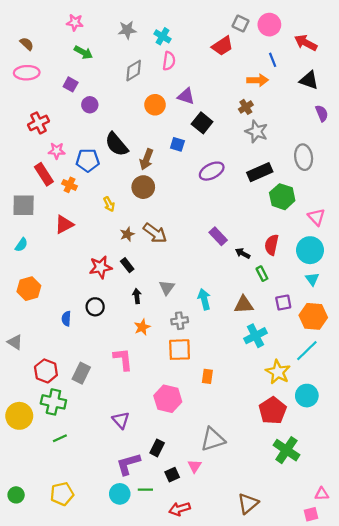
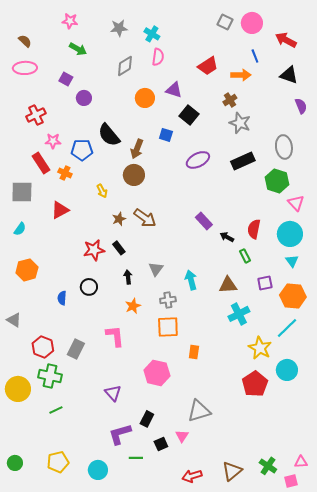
red trapezoid: (222, 46) -> (208, 66), moved
green hexagon: (282, 197) -> (277, 181), moved
green cross: (286, 450) -> (268, 466), moved, size x0.7
cyan circle: (120, 494) -> (98, 470), moved
red arrow: (180, 509) -> (192, 476), moved

